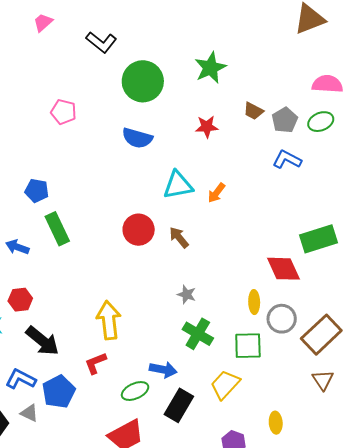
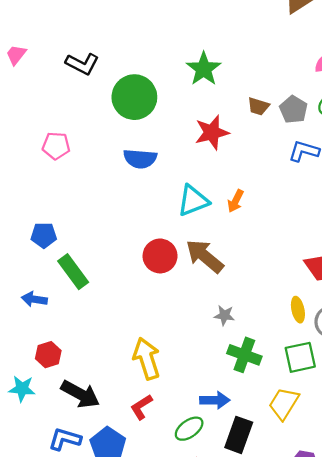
red star: (207, 127) -> (212, 132), size x1.4
brown arrow: (179, 238) -> (205, 256), size x1.6

